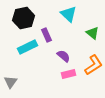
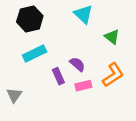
purple rectangle: (47, 35) -> (58, 76), moved

